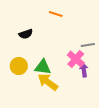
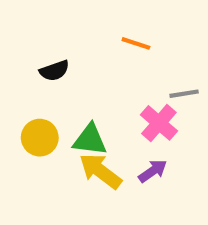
orange line: (56, 14) -> (136, 43), moved
purple arrow: (84, 70) -> (153, 171), moved, turned 64

